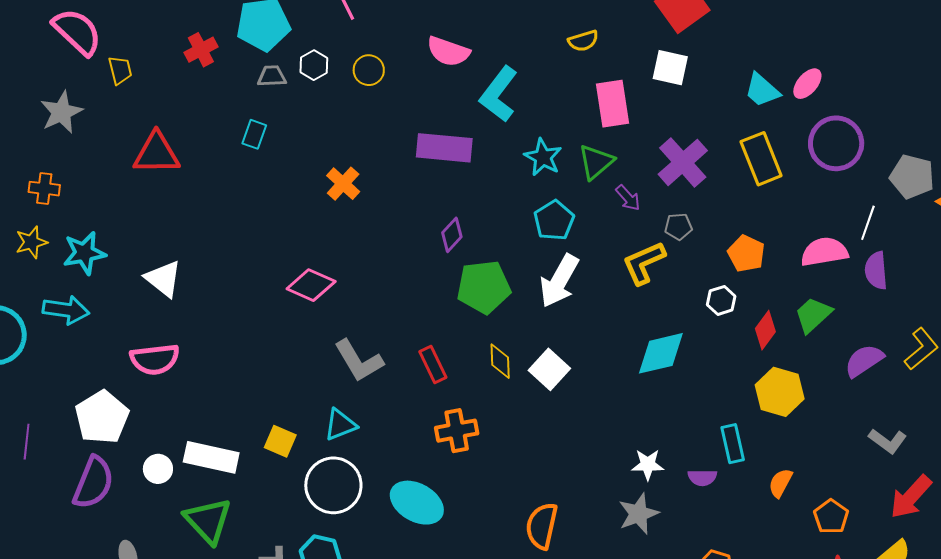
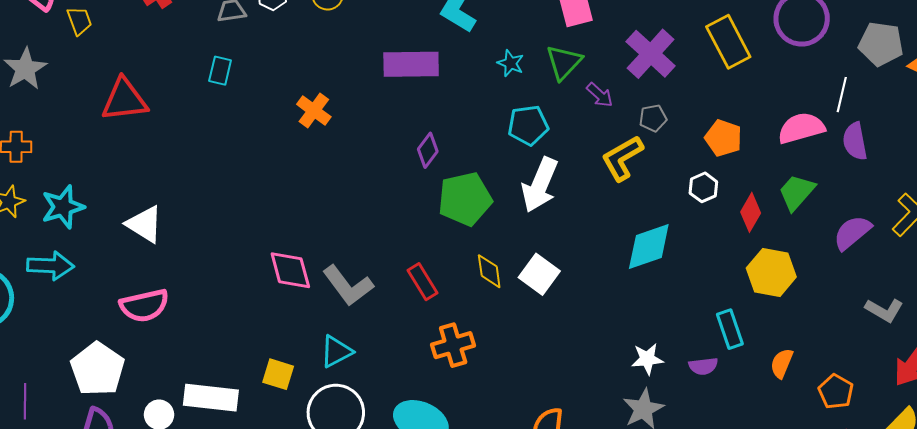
cyan star: (543, 157) -> (511, 63), size x0.7
cyan pentagon: (554, 220) -> (528, 125), turned 30
pink diamond: (311, 285) -> (290, 270), moved, turned 57

